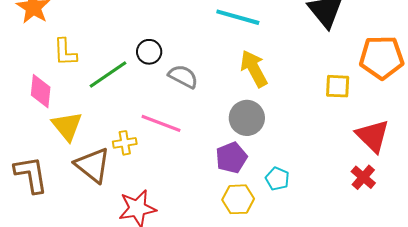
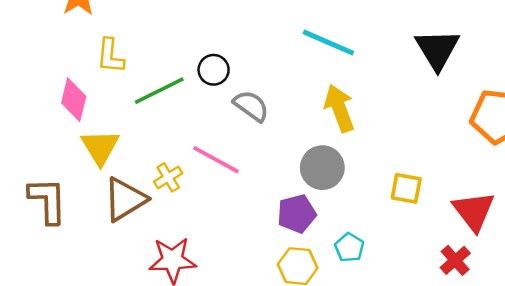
yellow square: (338, 86) -> (406, 188), moved
yellow cross: (125, 143) -> (168, 177), turned -30
brown triangle: (93, 165) -> (125, 199), turned 42

